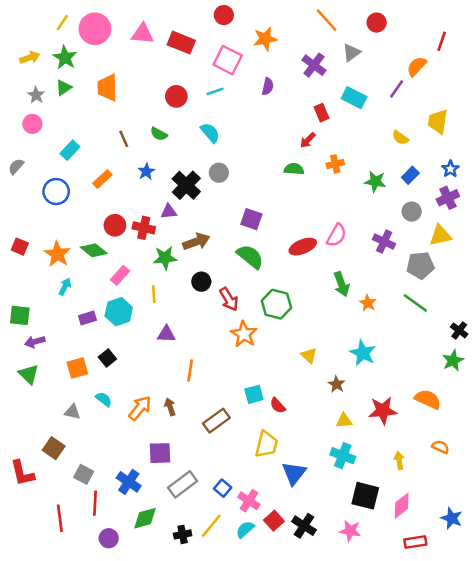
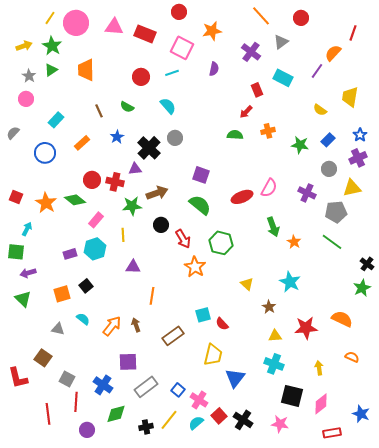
cyan arrow: (65, 287) -> (27, 229), moved

